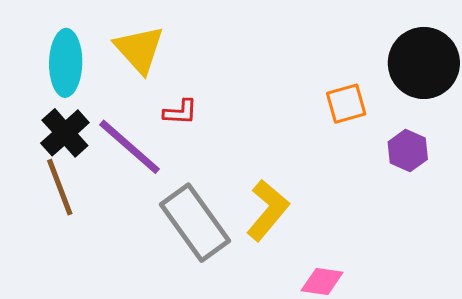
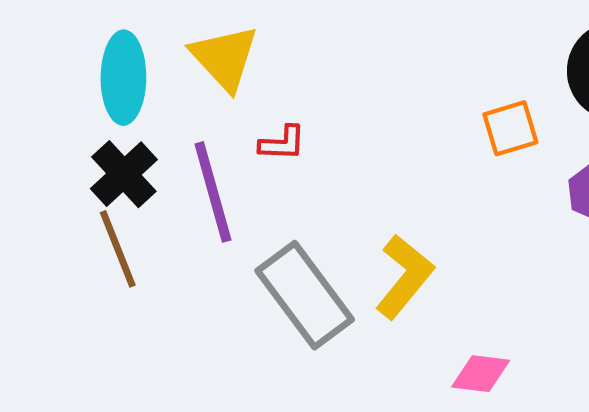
purple line: (129, 147) -> (213, 192), turned 34

